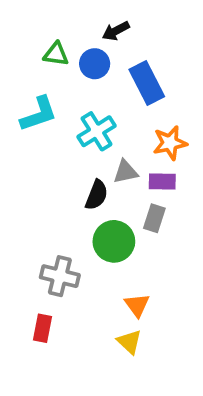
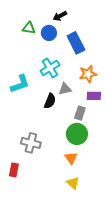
cyan L-shape: (39, 114) -> (20, 84), moved
purple rectangle: (162, 182) -> (94, 96), moved
green circle: (114, 241) -> (77, 134), moved
red rectangle: (42, 328) -> (14, 170), moved
yellow triangle: (129, 342) -> (73, 183), moved

